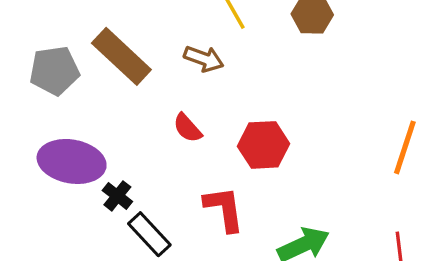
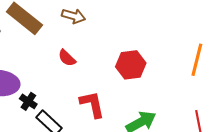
red hexagon: (264, 145) -> (131, 65), moved

